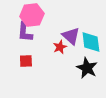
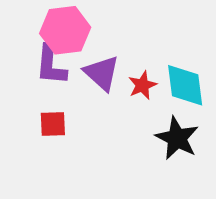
purple triangle: (71, 36) -> (102, 73), moved
red star: (60, 47) -> (142, 85), moved

